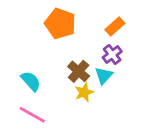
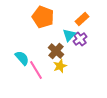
cyan triangle: (104, 76) -> (69, 35), moved
pink line: (32, 115) -> (36, 70), moved, turned 30

